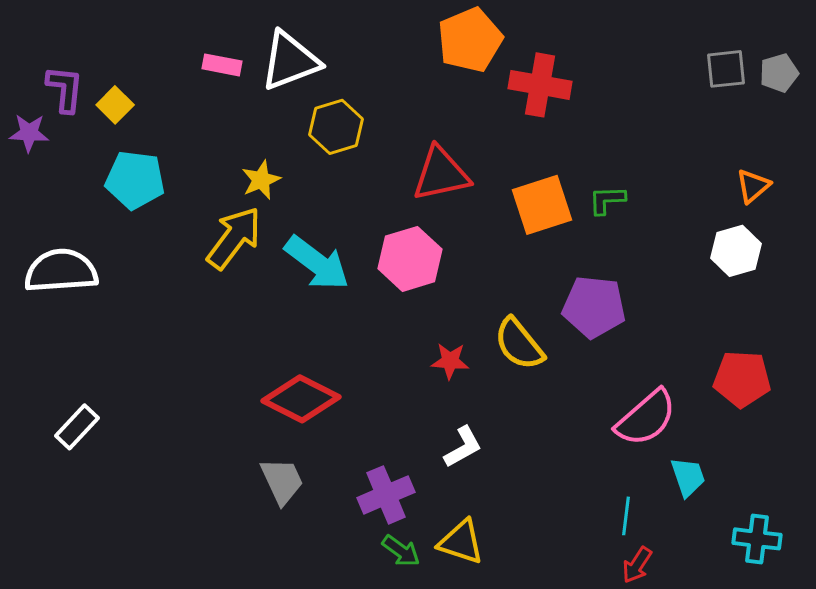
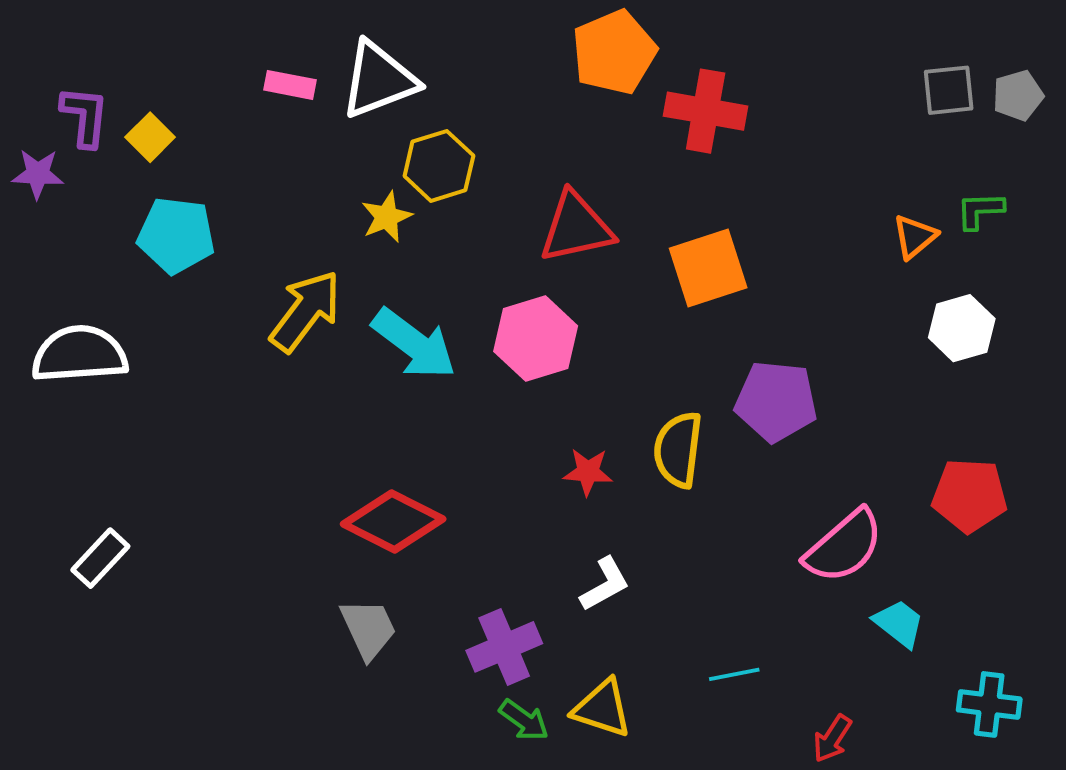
yellow star: (261, 180) -> (387, 217), moved
orange triangle: (753, 186) -> (915, 237), moved
green L-shape: (607, 200) -> (980, 210), moved
yellow semicircle: (519, 344) -> (678, 450), turned 46
cyan trapezoid: (688, 477) -> (899, 623), turned -33
cyan line: (626, 516) -> (734, 674), moved, turned 72

